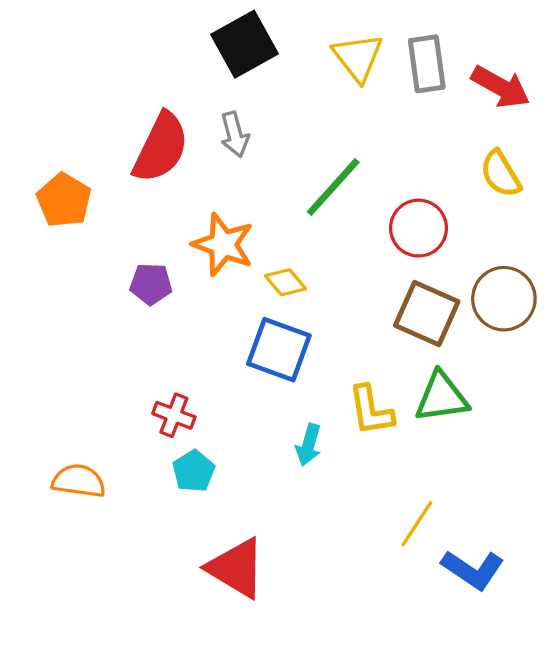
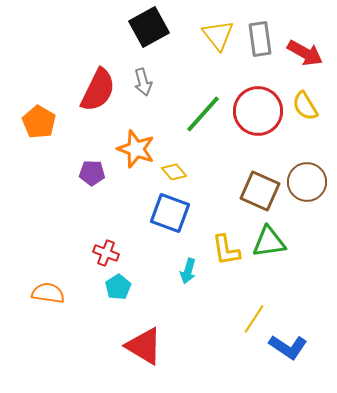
red circle: (419, 228) -> (258, 111), moved, size x1.4

